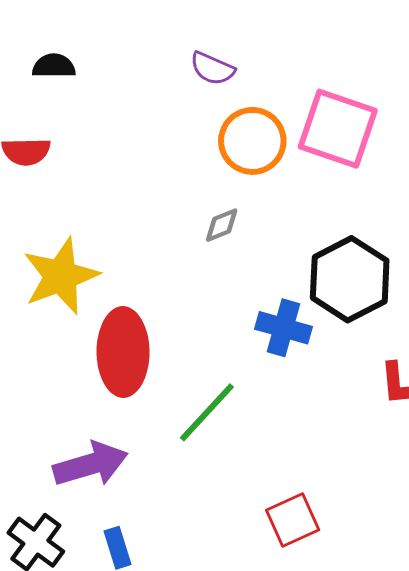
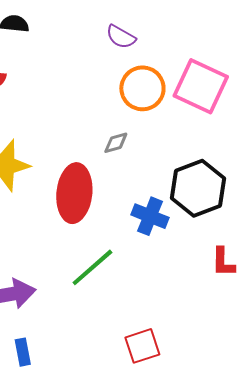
red ellipse: (123, 352) -> (74, 193), moved

